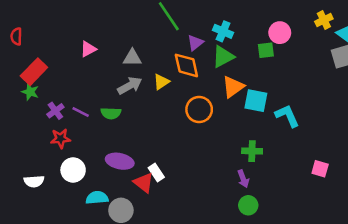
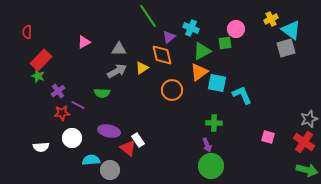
green triangle: (223, 57) -> (202, 51), moved
purple line: (81, 112) -> (78, 105), moved
green circle: (248, 205) -> (211, 166), size x1.6

